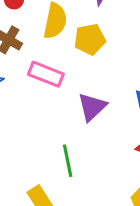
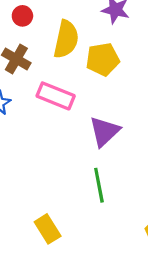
green line: (68, 161) -> (99, 185), moved

